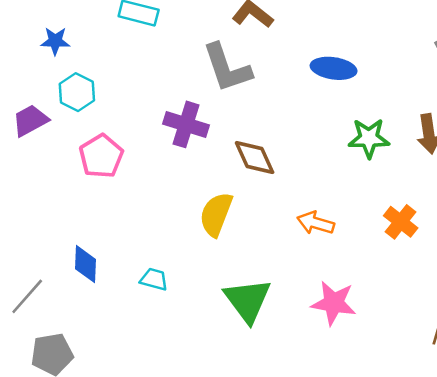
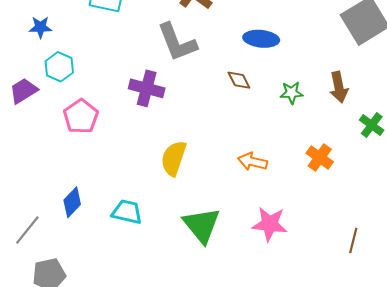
green star: (369, 138) -> (292, 93), size x0.7
brown diamond: (255, 158) -> (239, 80), moved, size x0.7
blue diamond: (85, 264) -> (72, 202), turned 44
cyan trapezoid: (154, 279) -> (127, 212), size x1.4

